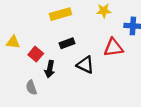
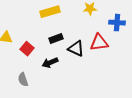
black triangle: (85, 65) -> (76, 49), moved
black arrow: (50, 69) -> (50, 63), moved, turned 56

